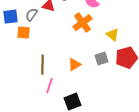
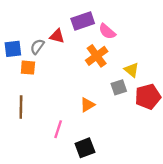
gray square: (102, 59) -> (119, 87), moved
brown line: (42, 65) -> (21, 107), moved

